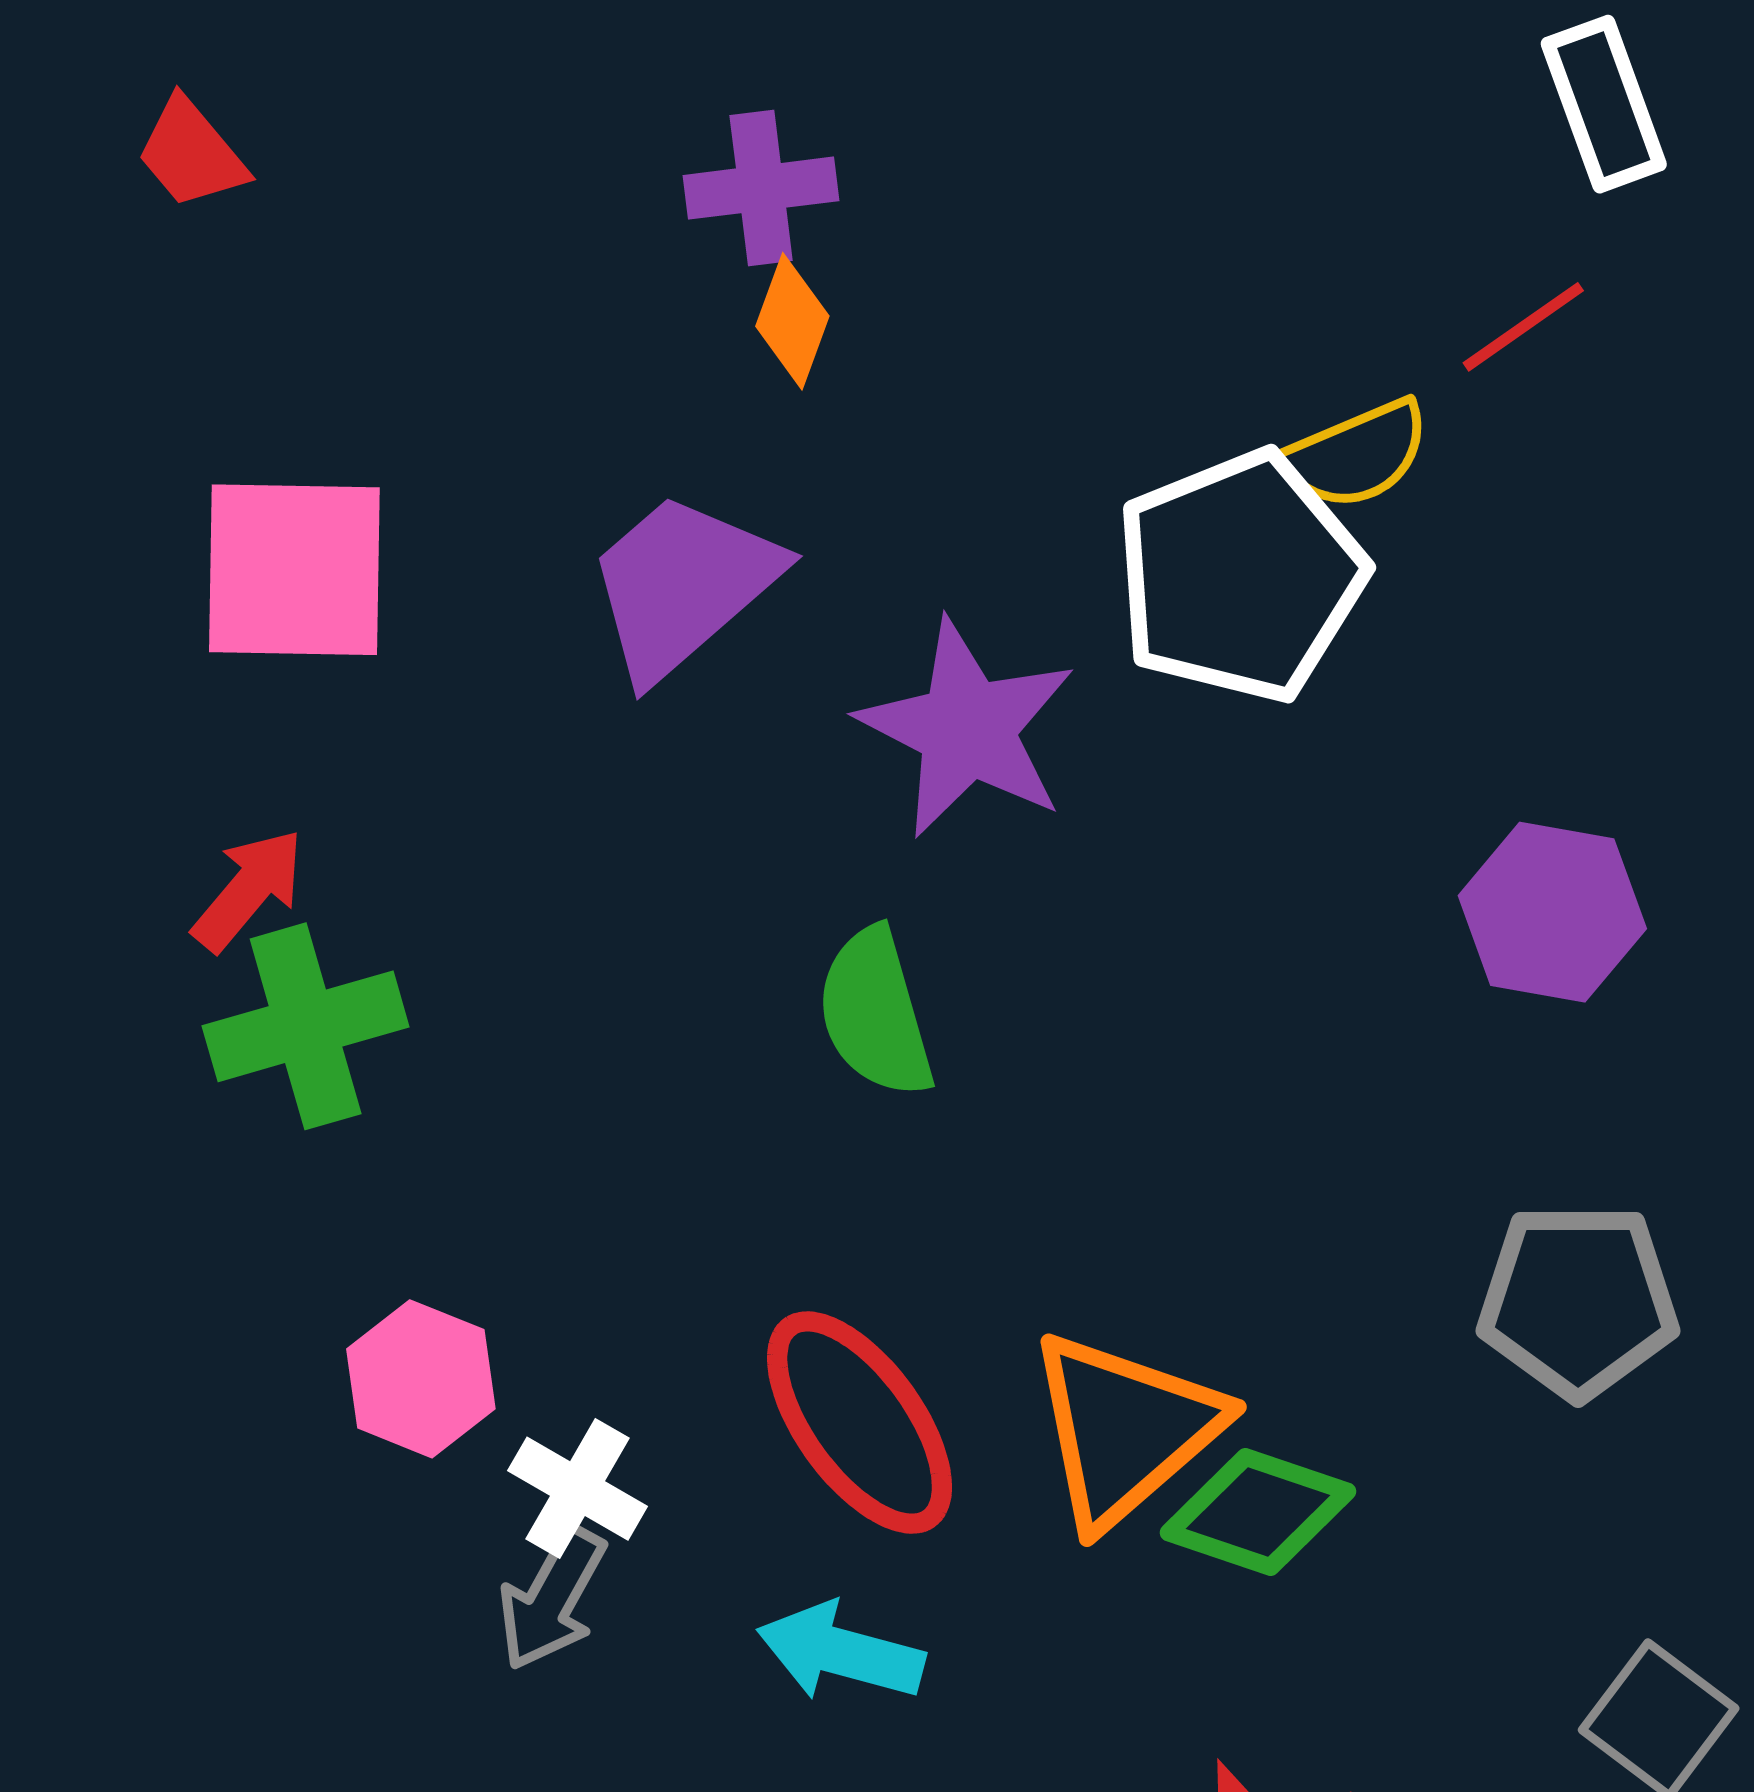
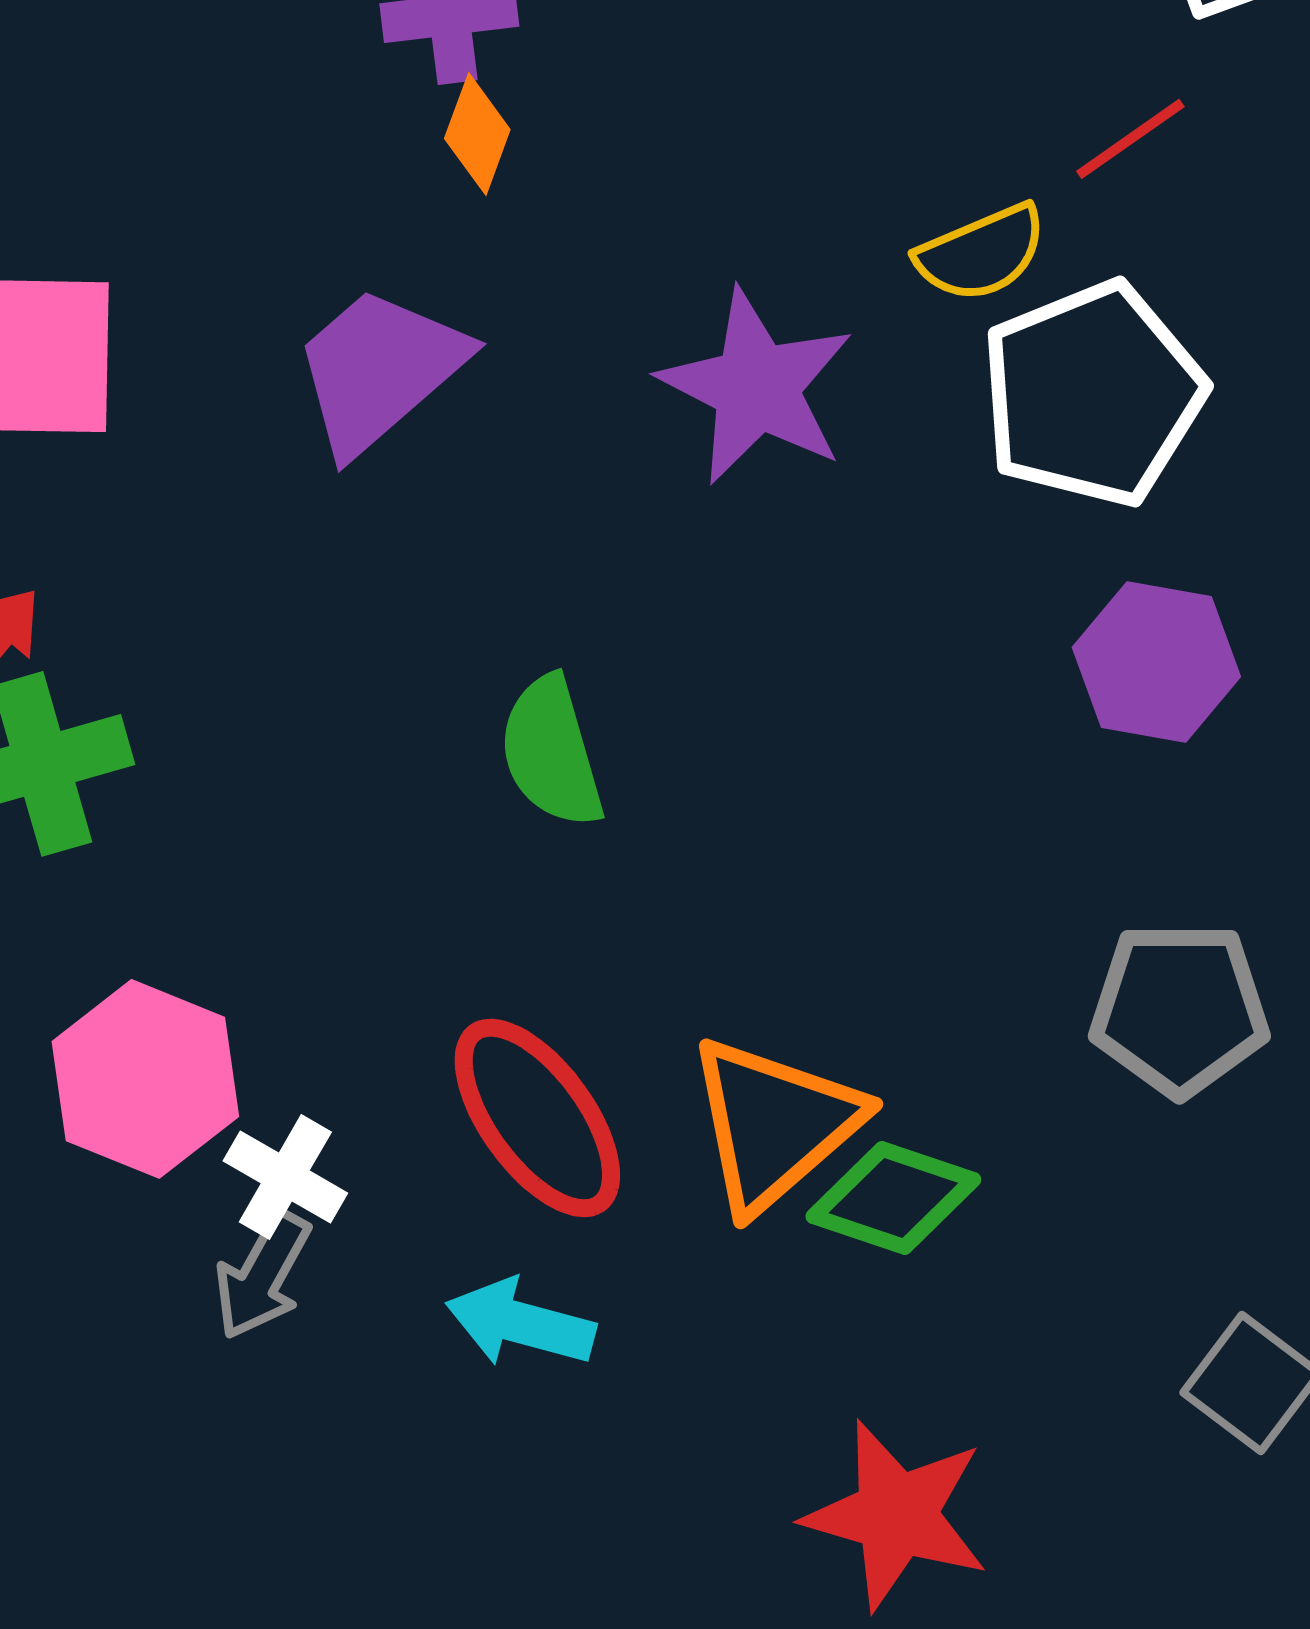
white pentagon: (1240, 576) -> (1092, 394), moved
purple star: (967, 729) -> (756, 387), moved
pink hexagon: (421, 1379) -> (145, 1079), size x1.4

